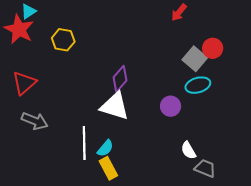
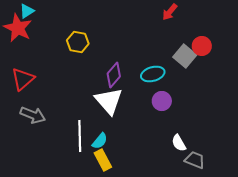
yellow hexagon: (63, 40) -> (78, 42), moved
cyan ellipse: (198, 85) -> (153, 74), moved
white triangle: (115, 106) -> (109, 101), turned 32

